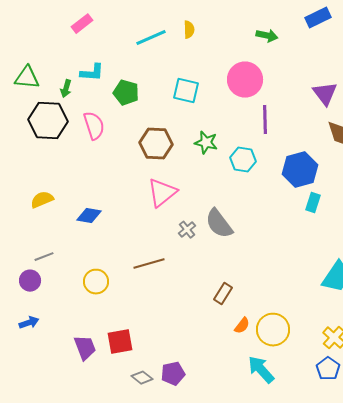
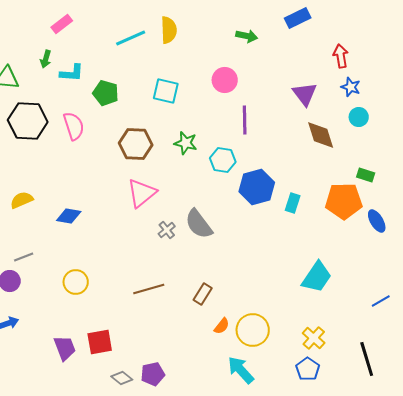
yellow semicircle: (189, 30) -> (169, 30), size x1.5
pink circle: (245, 80) -> (225, 80), size x0.7
green arrow: (66, 89) -> (46, 59), moved
blue hexagon: (300, 170) -> (257, 187), moved
brown line: (149, 264) -> (149, 289), moved

